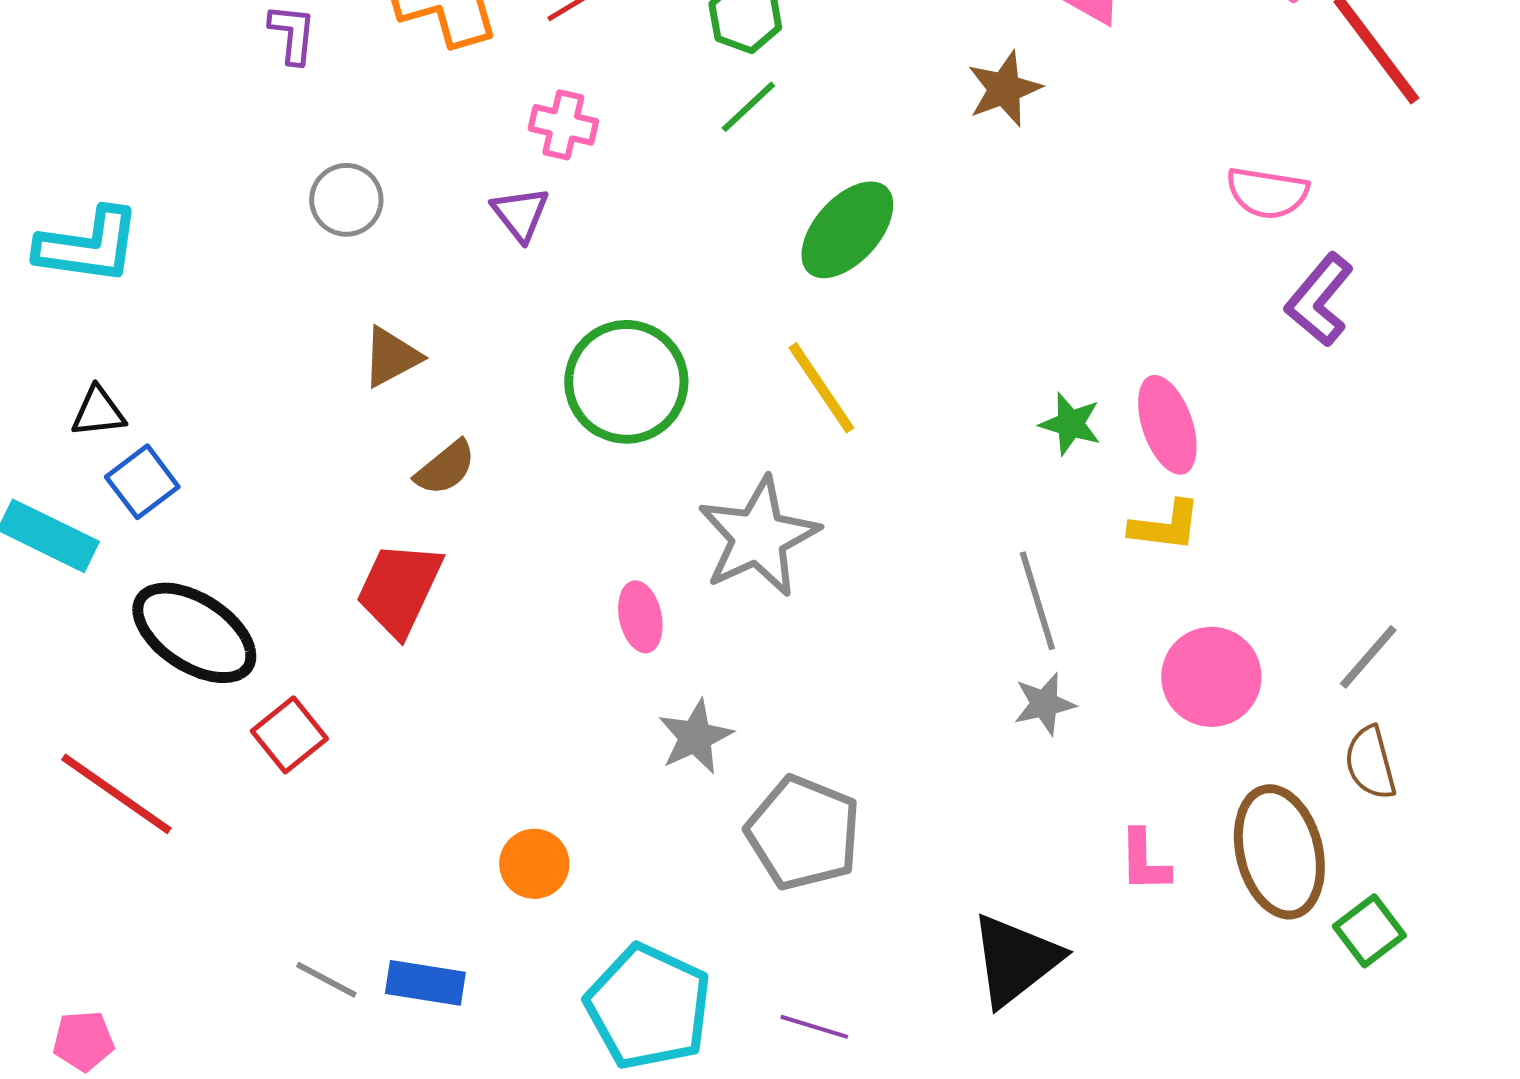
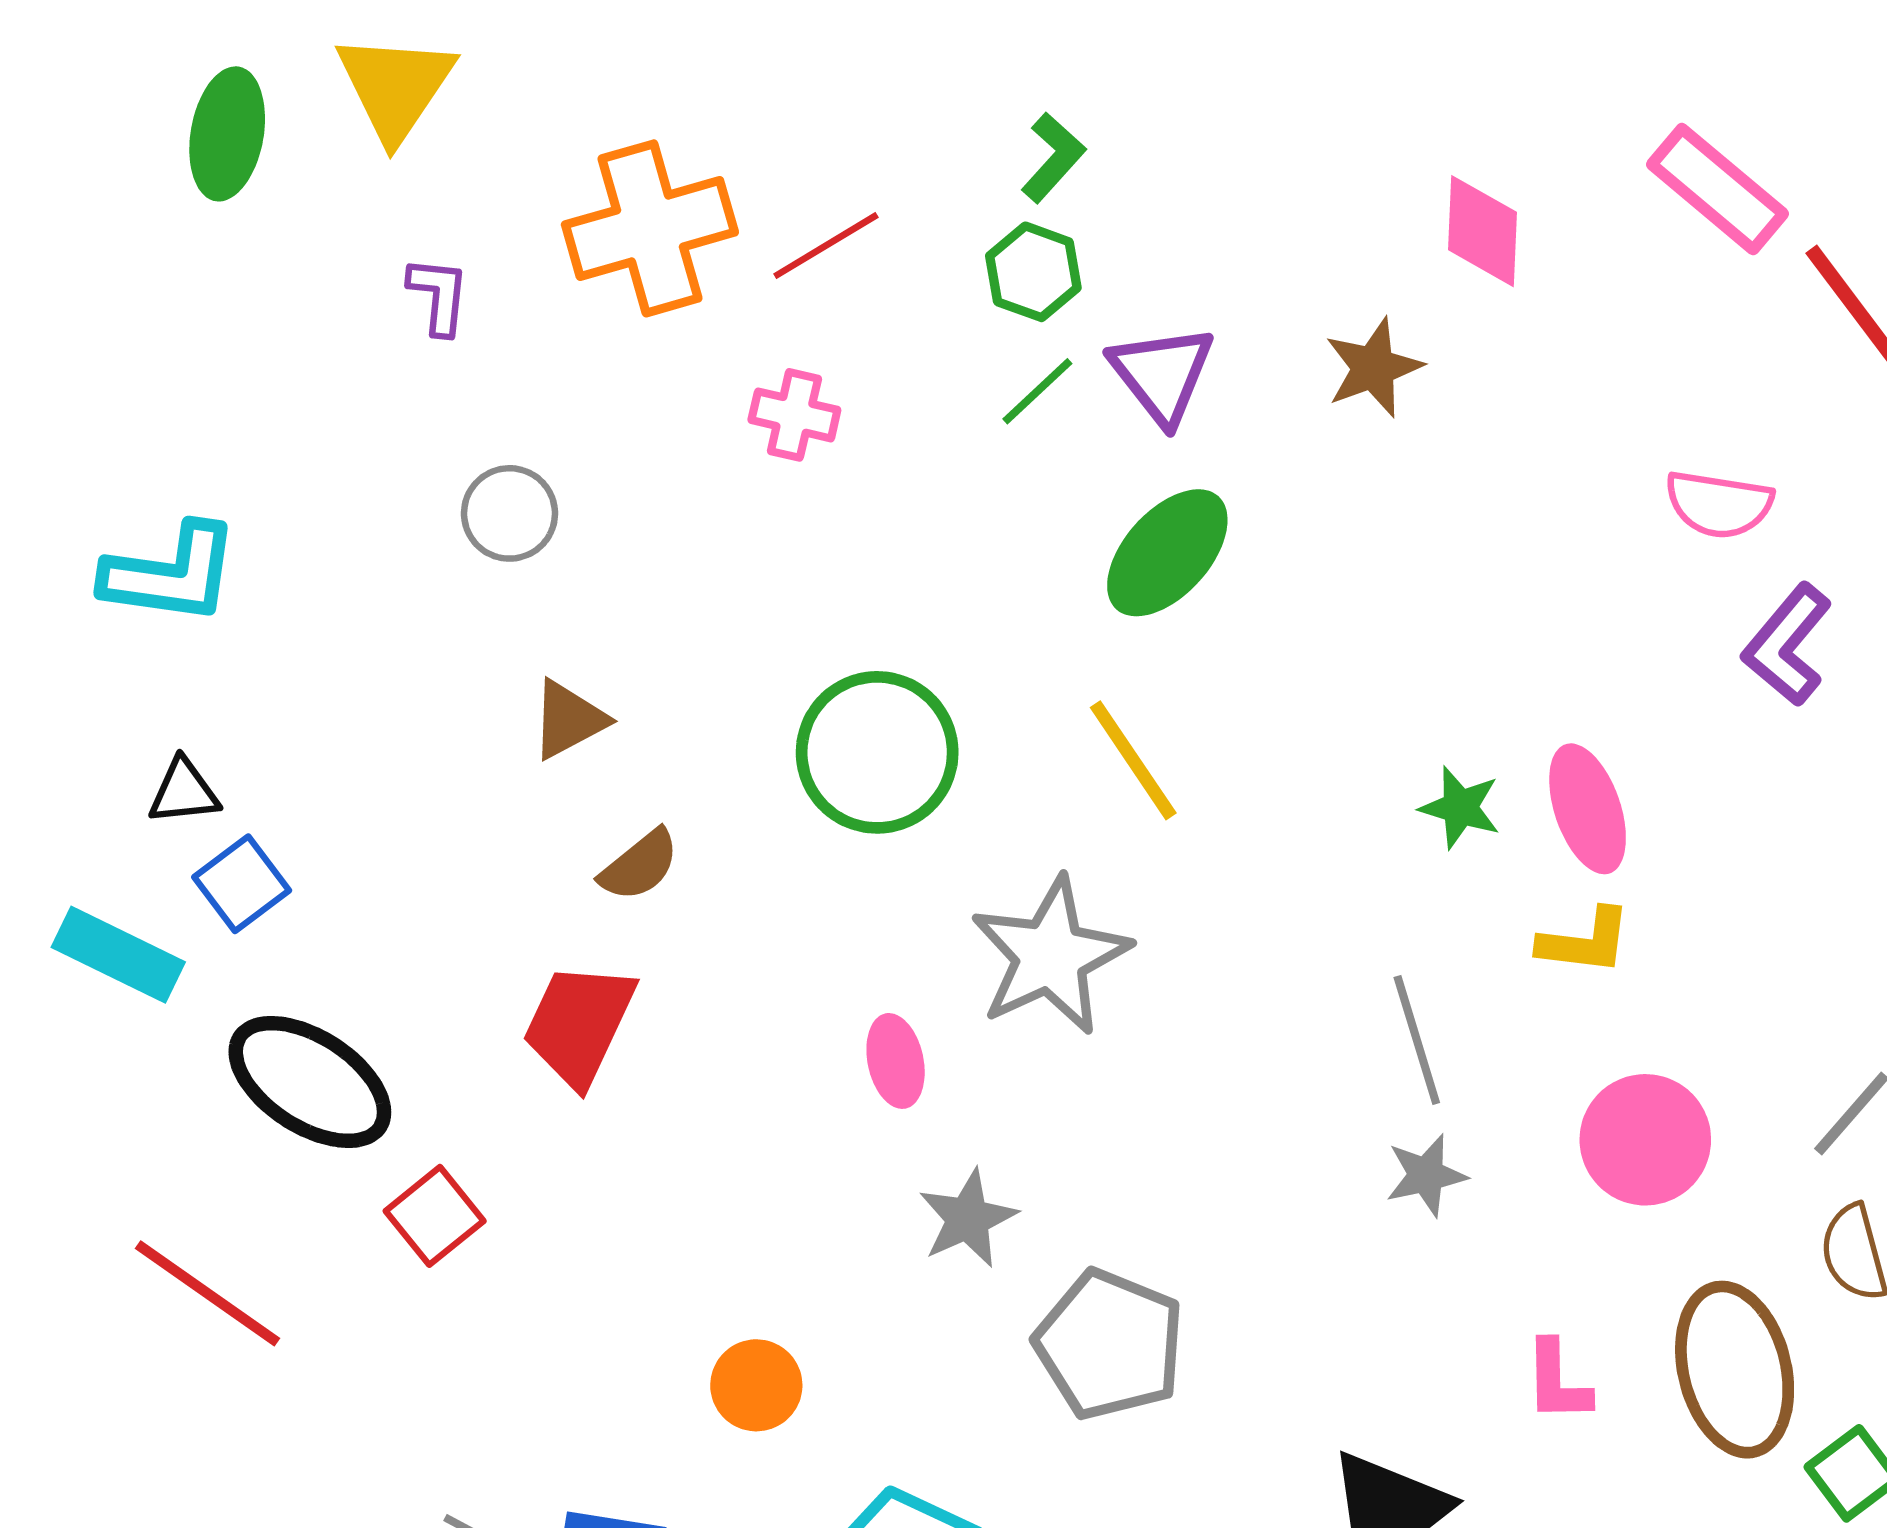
purple triangle: (520, 214) -> (1162, 374), moved, size x1.4

